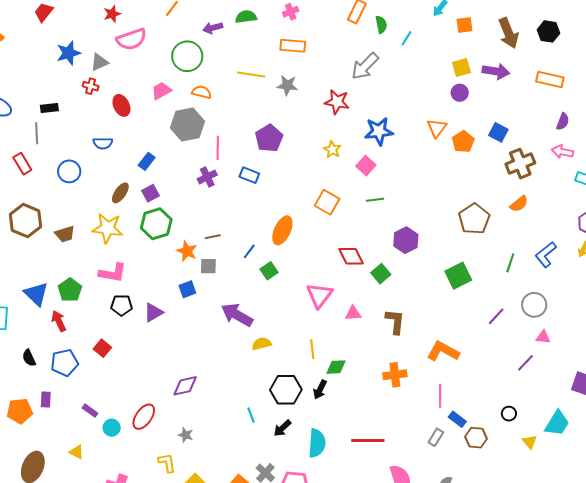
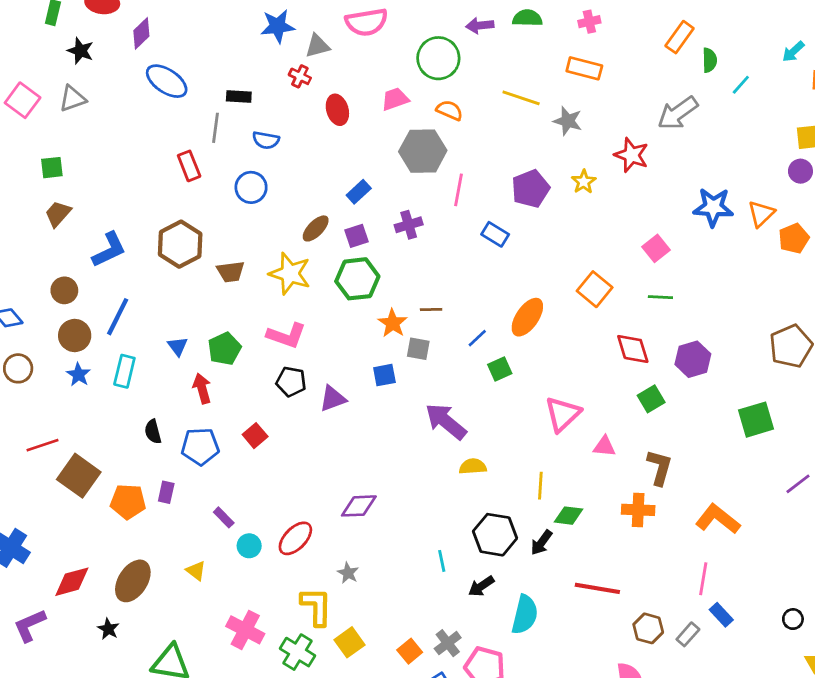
blue star: (379, 131) -> (713, 207), moved
blue semicircle: (103, 143) -> (266, 140), moved
yellow star: (332, 150) -> (584, 182), moved
purple cross: (207, 177) -> (409, 225), moved
red diamond: (351, 256) -> (633, 349), moved
blue triangle: (36, 294) -> (178, 346), size x0.6
orange cross: (395, 375) -> (638, 510), moved
brown hexagon: (476, 438) -> (648, 628), moved
red line: (368, 440) -> (597, 588), moved
yellow L-shape: (167, 463) -> (316, 606), size x1.4

